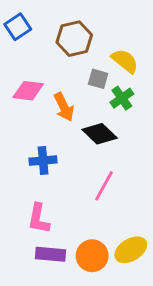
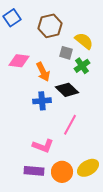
blue cross: (43, 161) -> (42, 101), moved
pink L-shape: (39, 219) -> (43, 146), moved, turned -80

